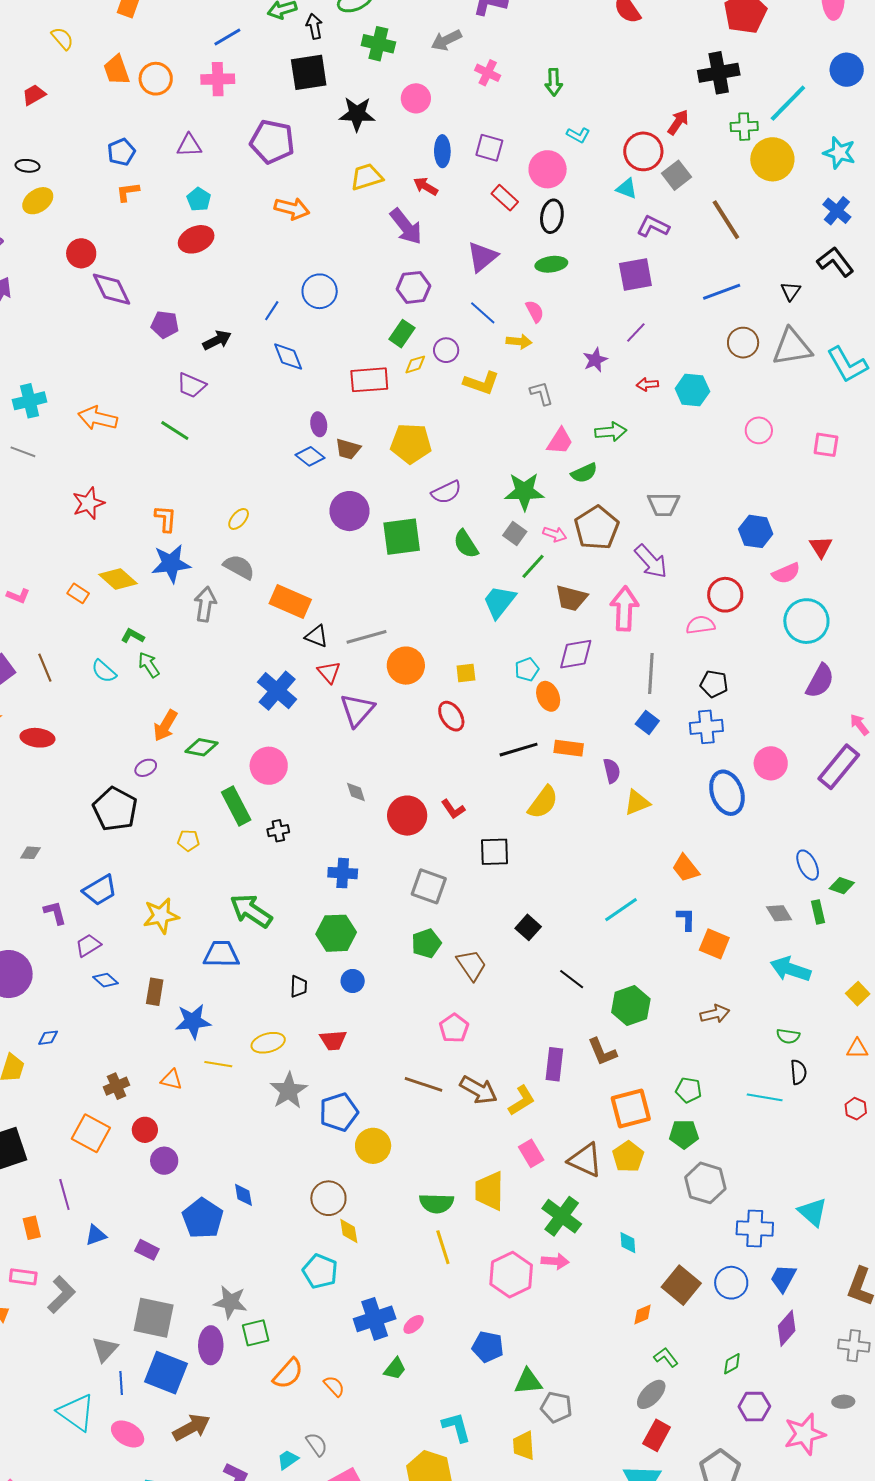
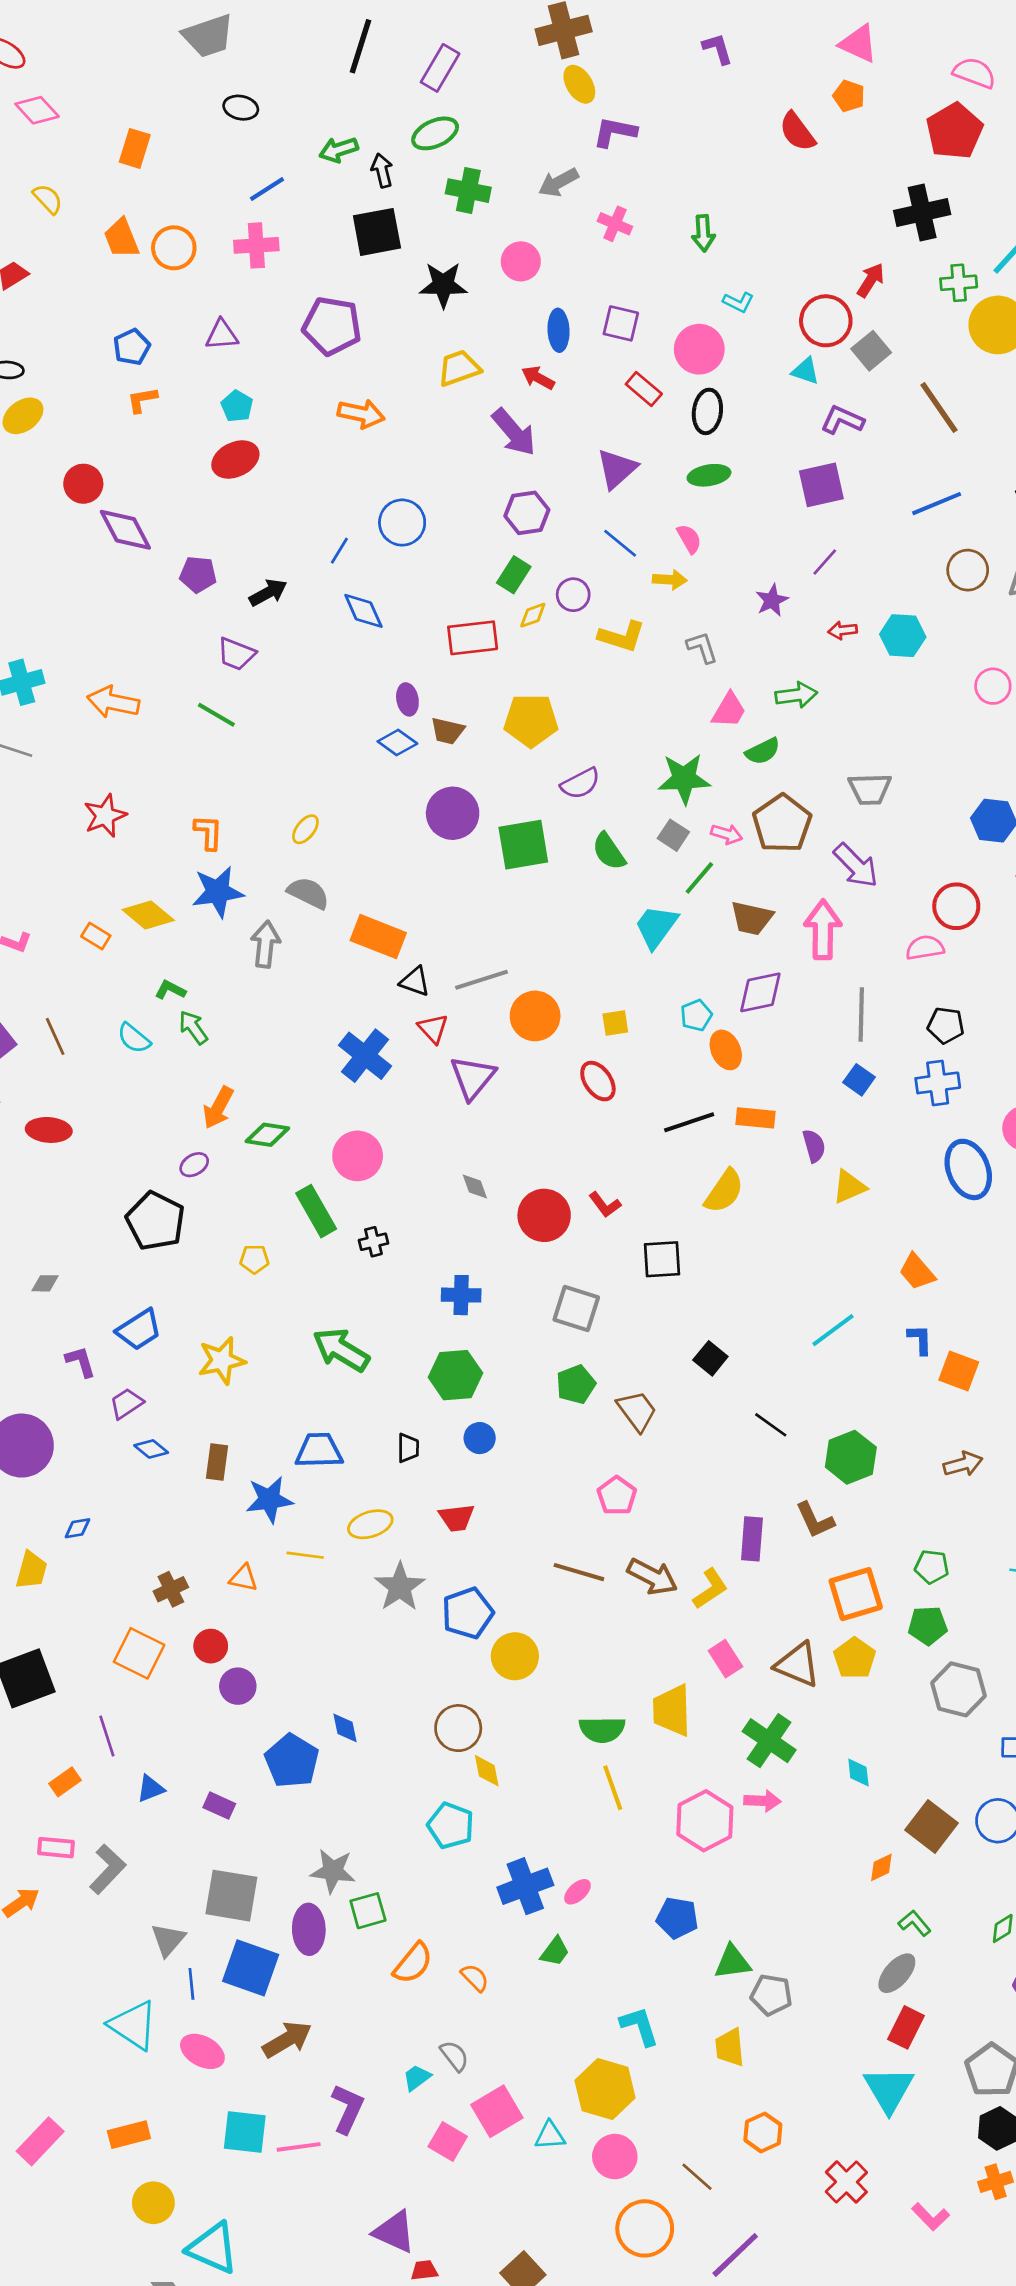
blue trapezoid: (221, 954) -> (319, 1451), moved
orange rectangle: (32, 1228) -> (65, 1782), turned 70

